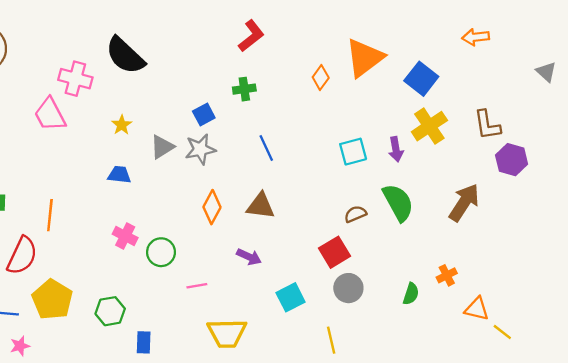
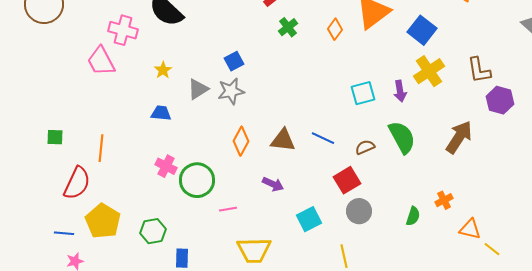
green cross: (244, 89) -> (288, 27), moved, turned -30
blue line: (266, 148) -> (323, 138), moved, turned -40
green circle: (161, 252) -> (197, 180), size x1.4

